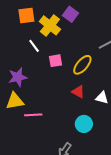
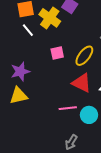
white line: (34, 46) -> (28, 30), moved
red triangle: (78, 92) -> (82, 83), size x1.5
pink line: (33, 115) -> (68, 108), moved

